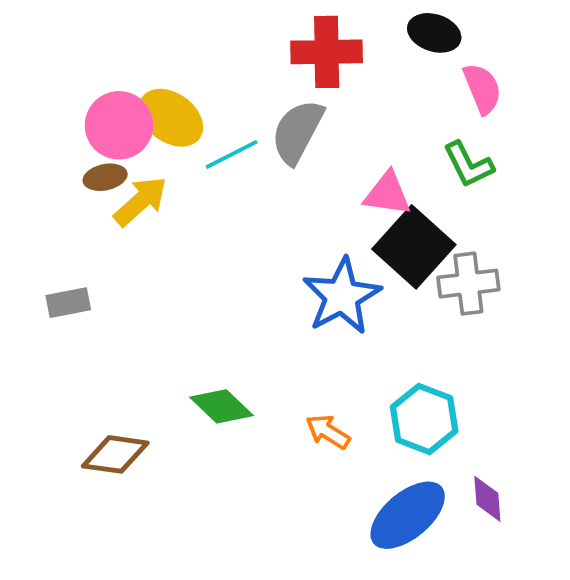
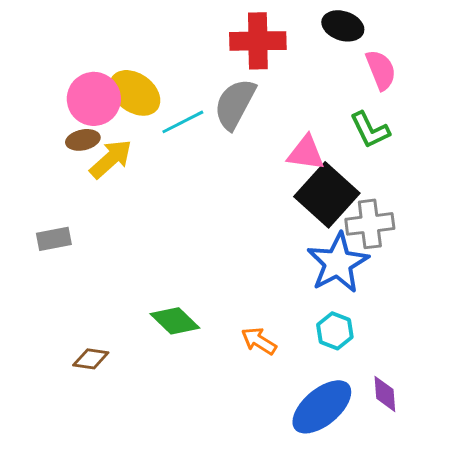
blue star: (342, 296) -> (338, 263), moved
cyan hexagon: (424, 419) -> (335, 331), size x0.7
brown diamond: (115, 454) -> (91, 359), size x0.7

